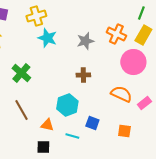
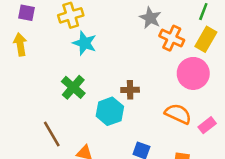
gray star: (85, 41) -> (150, 18), moved, turned -30
green cross: (21, 73) -> (73, 87), moved
cyan hexagon: (67, 105) -> (110, 111), moved

